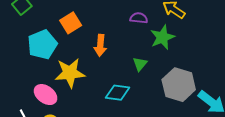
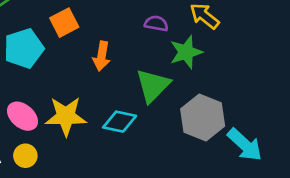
green triangle: (140, 64) -> (153, 86), size x1.8
yellow star: (70, 73) -> (66, 116), moved

